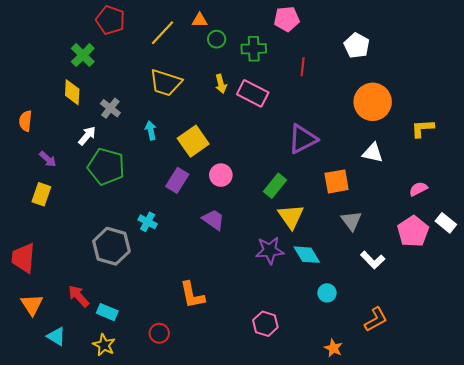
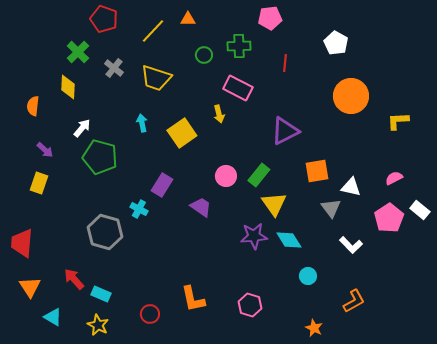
green circle: (217, 39) -> (204, 55), moved
yellow arrow: (221, 84) -> (219, 114), moved
gray cross: (110, 108) -> (114, 68), moved
orange semicircle: (25, 121) -> (33, 106), moved
white triangle: (373, 153) -> (351, 187), moved
pink circle: (221, 175) -> (226, 176), moved
purple rectangle: (177, 180) -> (162, 185), moved
orange L-shape: (192, 295) -> (193, 299), moved

